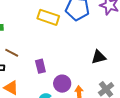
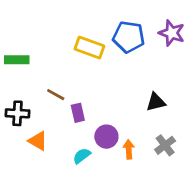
brown line: (12, 53) -> (56, 95), moved

